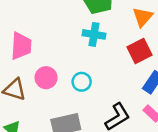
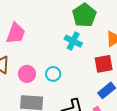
pink circle: (46, 78) -> (27, 74), moved

